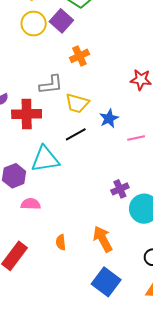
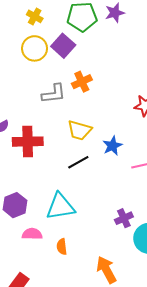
gray L-shape: (51, 85) -> (54, 94), moved
cyan triangle: (45, 159) -> (60, 207), moved
orange semicircle: (61, 242) -> (62, 247), moved

